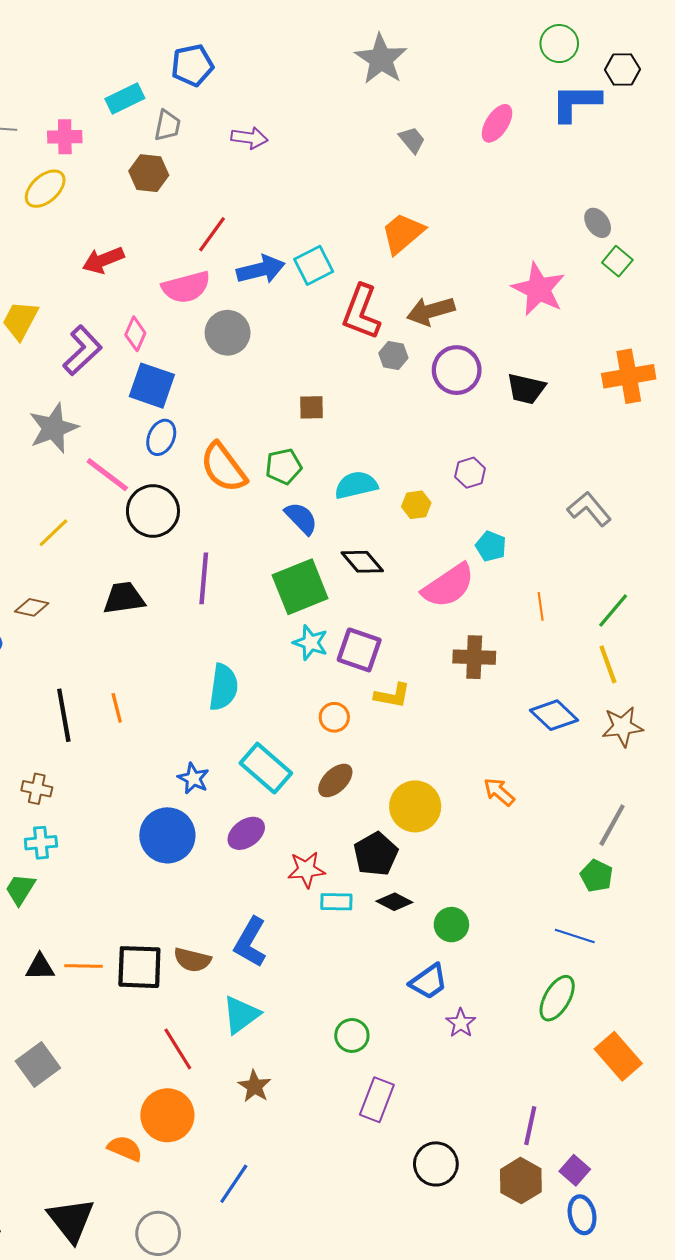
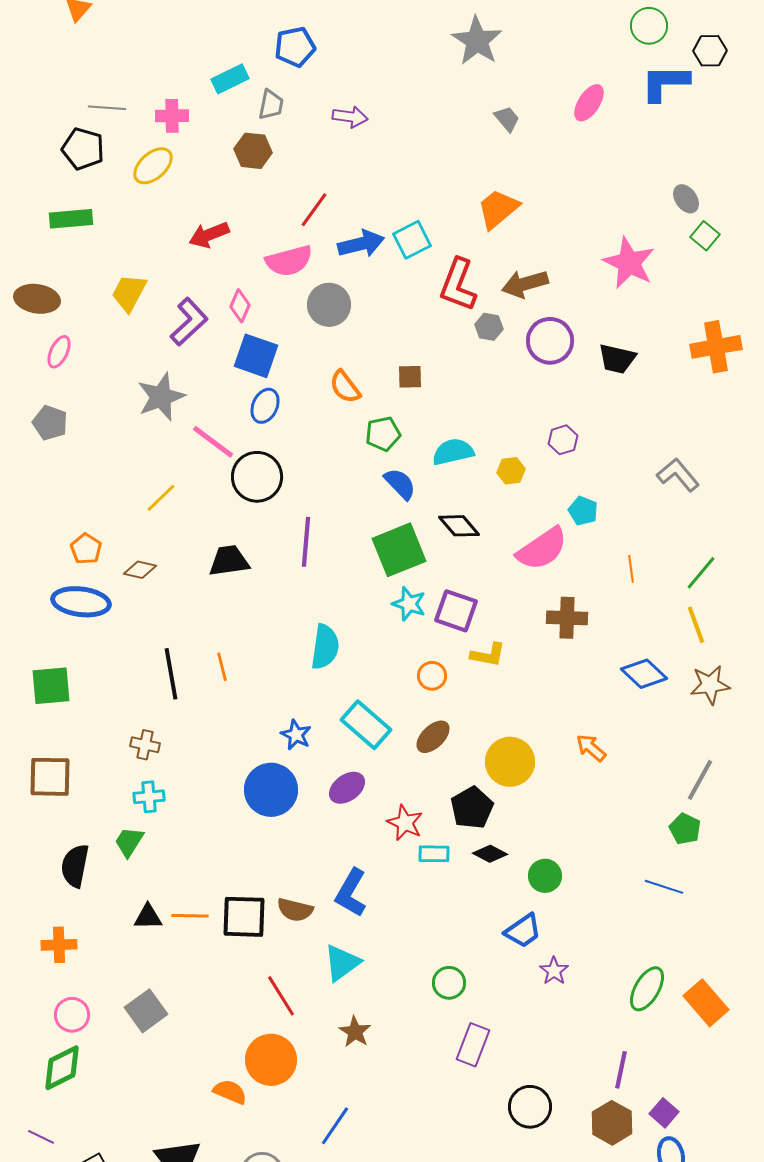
orange semicircle: (223, 467) -> (345, 387), moved, size x0.7
red star: (306, 870) -> (405, 823), turned 30
green ellipse: (557, 998) -> (647, 989), moved

